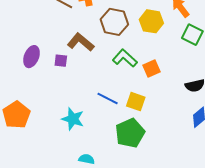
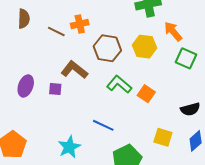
orange square: (152, 68) -> (146, 94), turned -30
yellow square: (136, 102) -> (163, 137), moved
cyan star: (73, 119) -> (69, 147), turned 30

